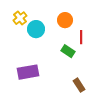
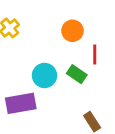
cyan circle: (36, 29) -> (45, 75), moved

